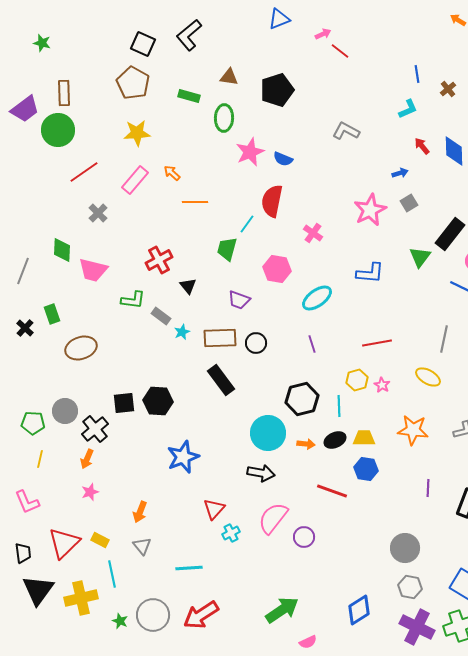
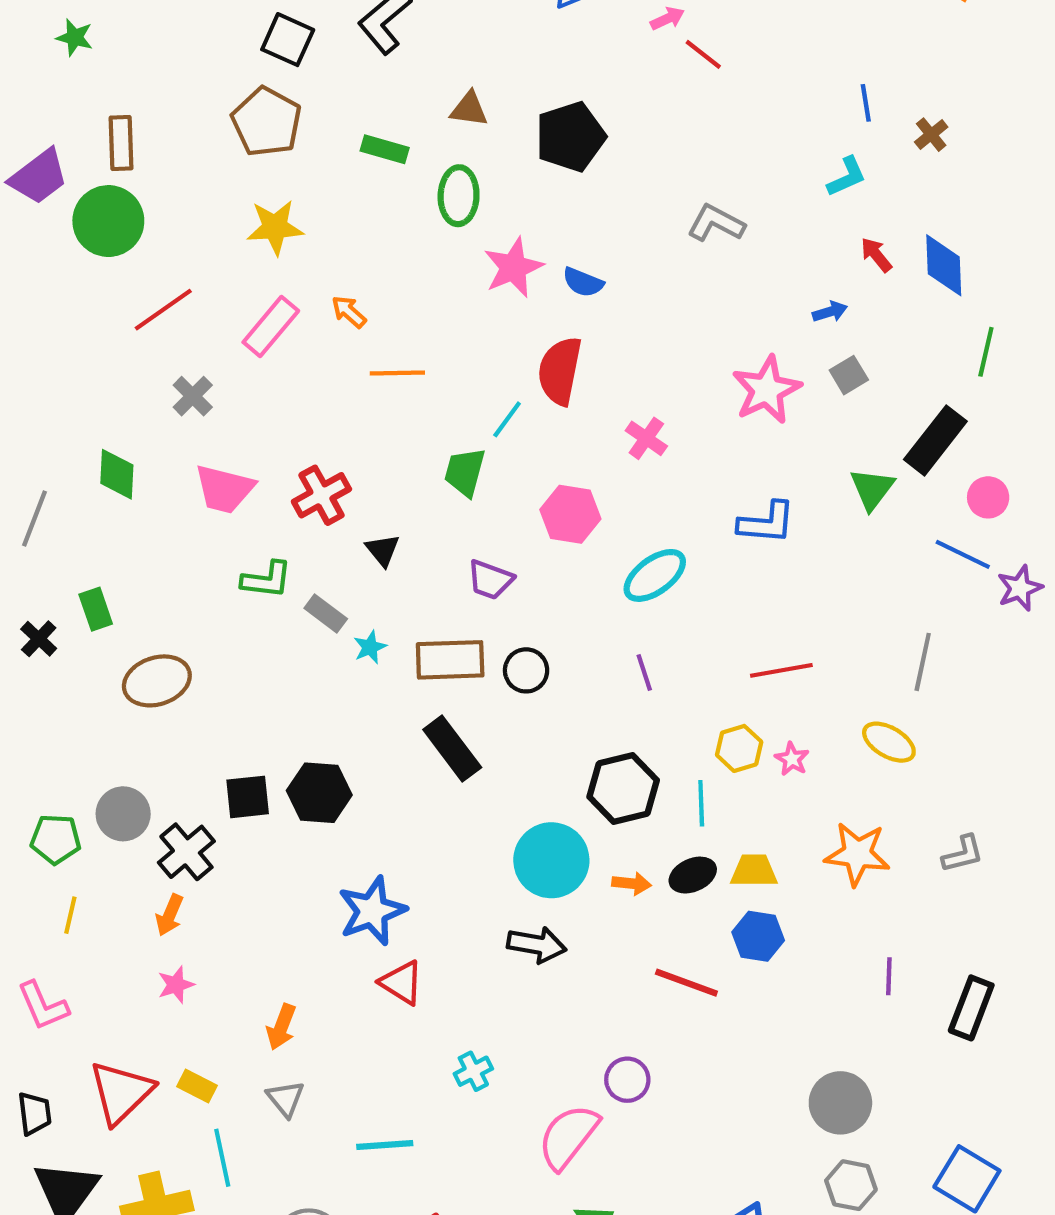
pink trapezoid: (93, 270) -> (224, 489), moved
red triangle: (214, 509) -> (402, 983), moved, turned -40
pink semicircle: (273, 518) -> (568, 1137), moved

